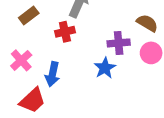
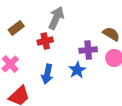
blue arrow: (52, 74) -> (47, 74), moved

